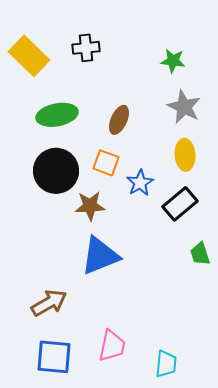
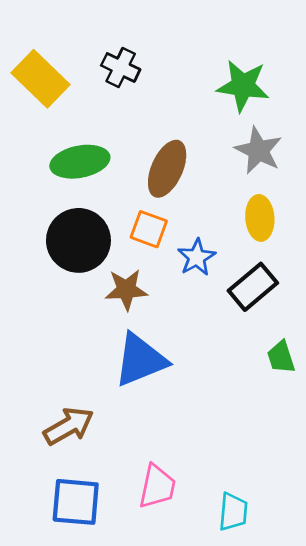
black cross: (86, 48) -> (121, 67), turned 32
green star: (173, 61) -> (243, 86), size x1.5
brown ellipse: (119, 120) -> (167, 169), size x1.4

